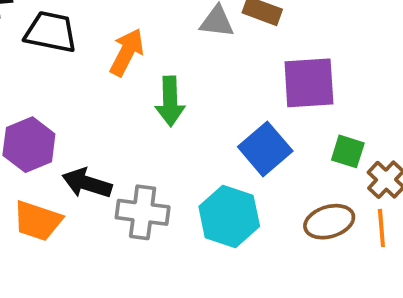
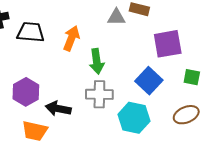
gray cross: (143, 212) -> (99, 94), moved

